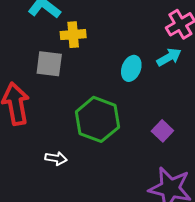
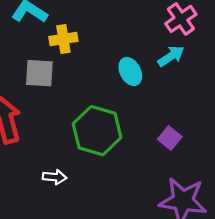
cyan ellipse: (131, 68) -> (130, 72), turned -45

